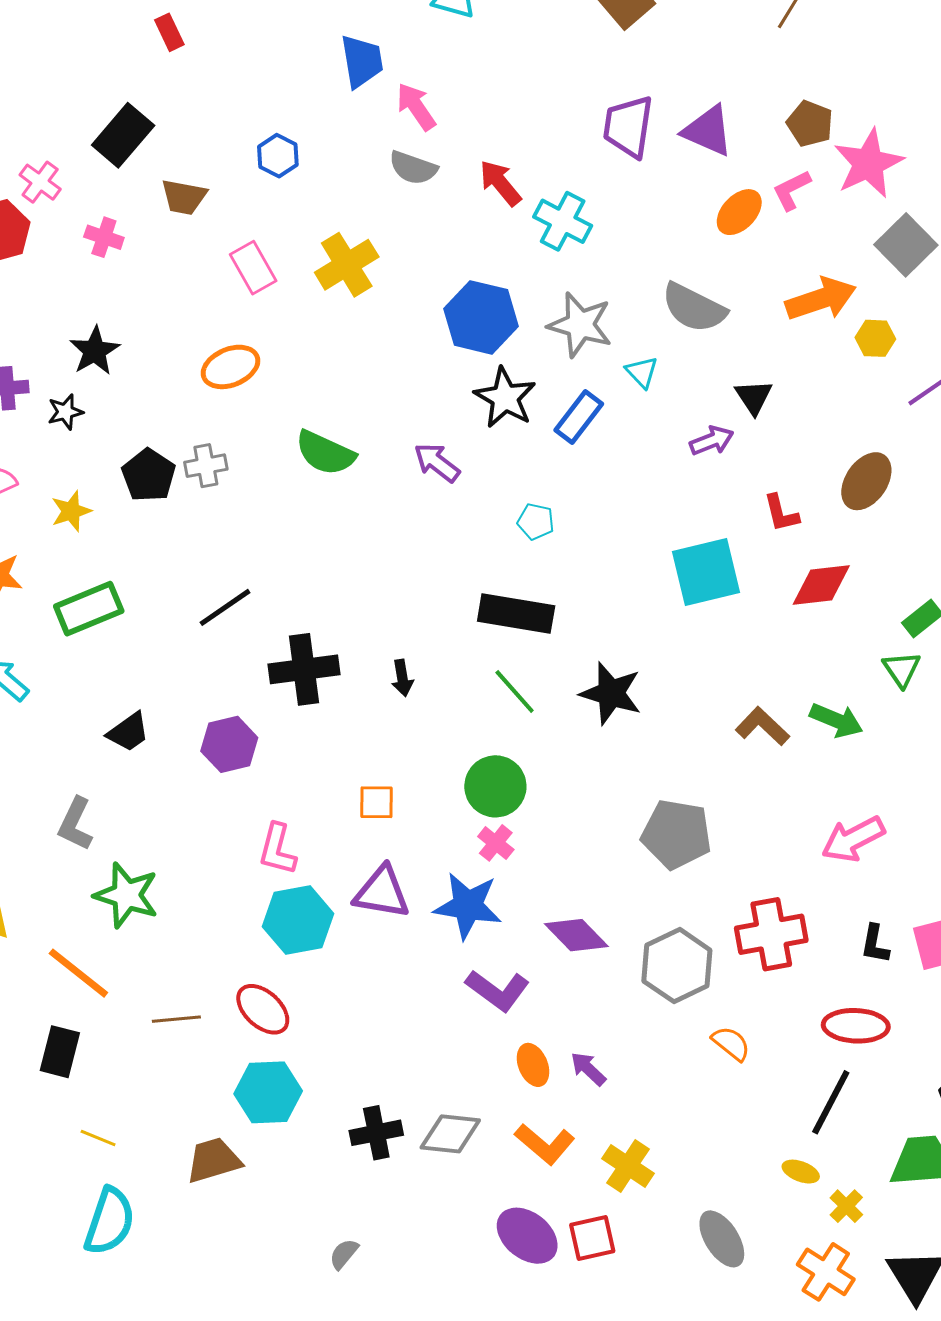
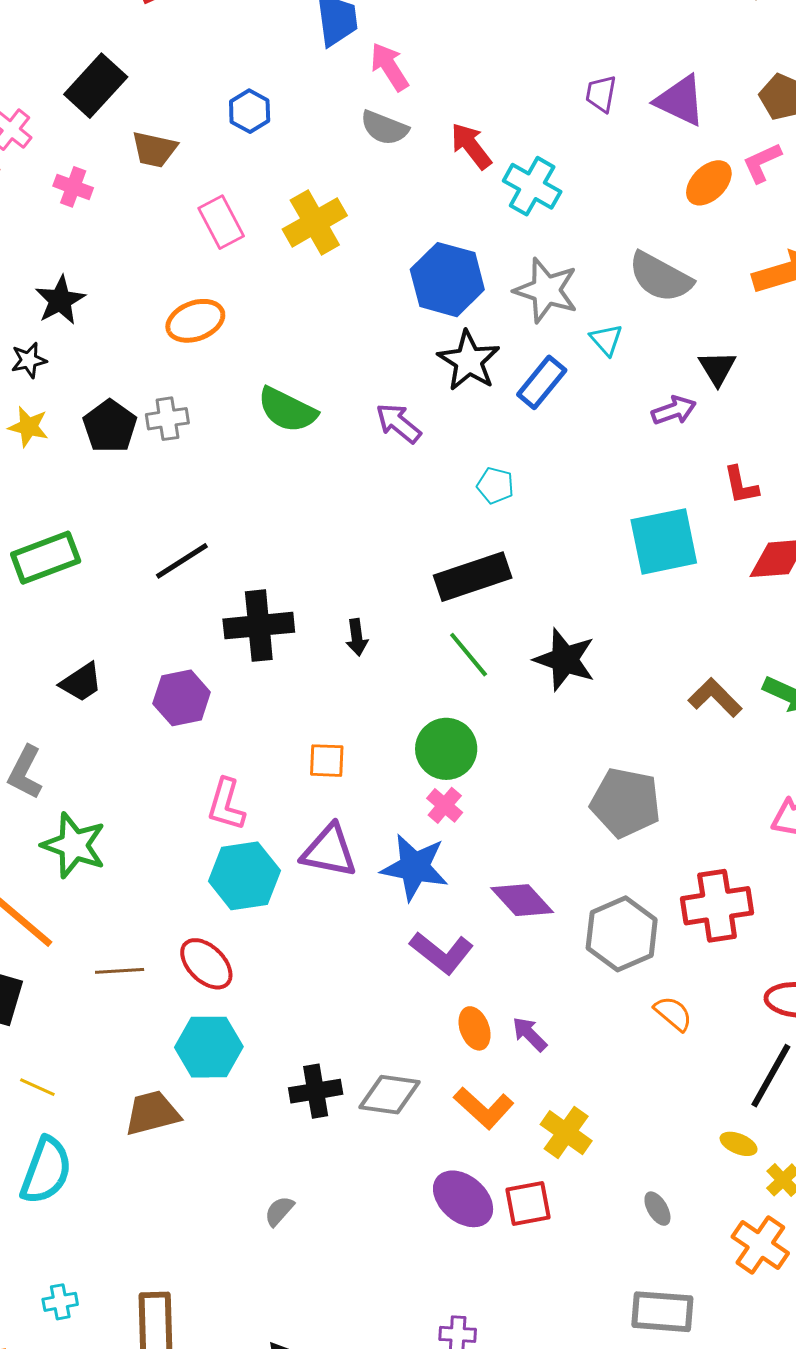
purple trapezoid: (628, 127) -> (601, 94), size x0.6
yellow star: (71, 511) -> (28, 427), moved, turned 30
black rectangle: (516, 613) -> (473, 577), turned -30
gray ellipse: (722, 1239) -> (657, 1209), size x0.6

